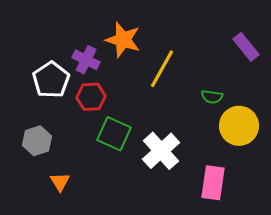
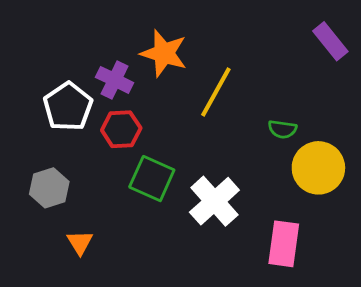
purple rectangle: (246, 47) -> (330, 41), moved

